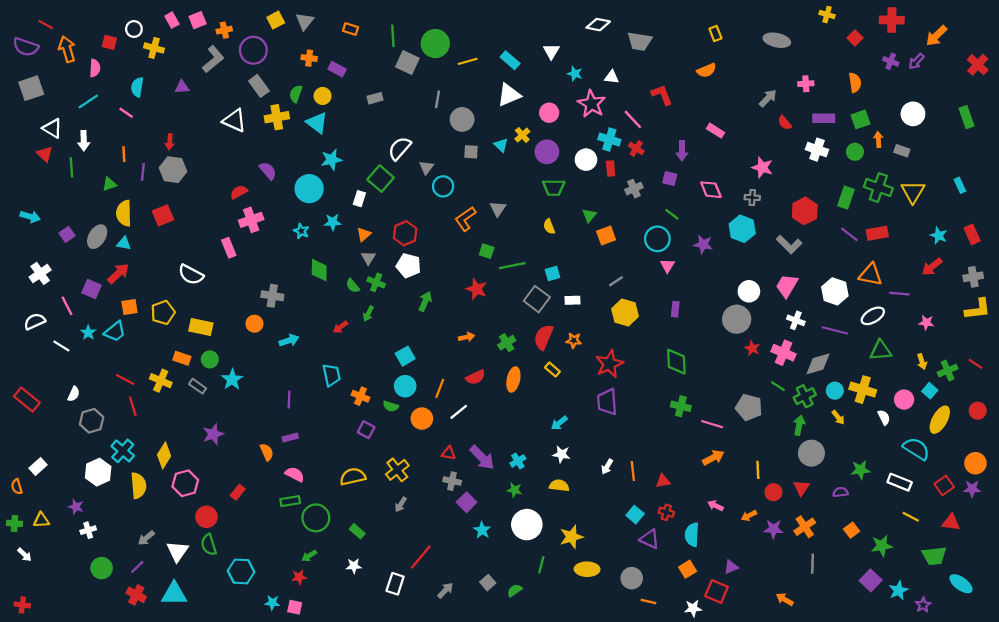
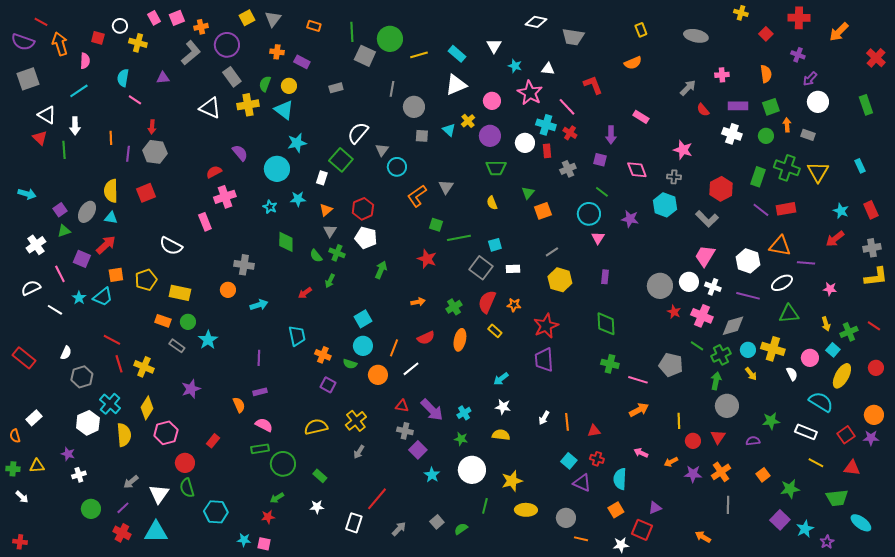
purple arrow: (916, 61) -> (810, 79), moved
pink line: (126, 113) -> (135, 100), moved
green triangle: (109, 184) -> (64, 231), moved
white circle: (749, 291) -> (689, 282), moved
yellow cross: (161, 381) -> (144, 367), moved

